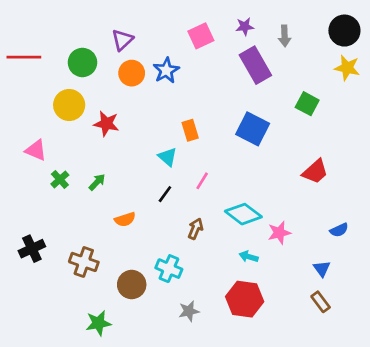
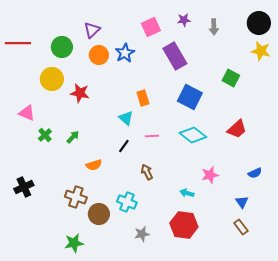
purple rectangle: (255, 65) -> (175, 56), moved
pink line: (202, 181) -> (152, 136), turned 56
cyan diamond: (243, 214) -> (193, 135), moved
brown arrow: (195, 229) -> (147, 172), turned -49
brown cross: (84, 262) -> (76, 197), moved

